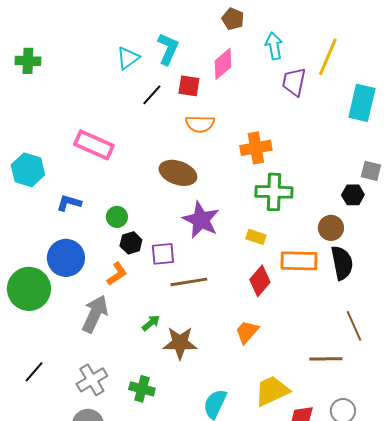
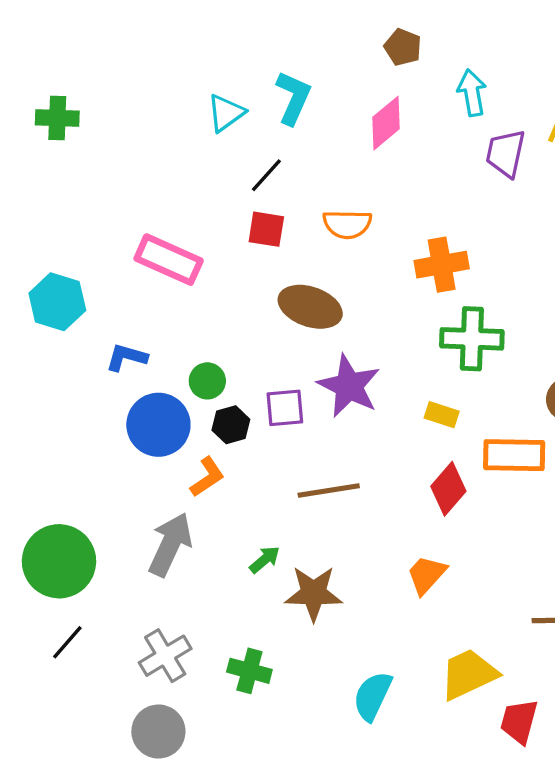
red square: (189, 86) -> (266, 229), moved
purple square: (163, 254) -> (285, 408), moved
blue circle: (66, 258) -> (158, 425), moved
green circle: (29, 289) -> (59, 561), moved

